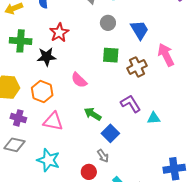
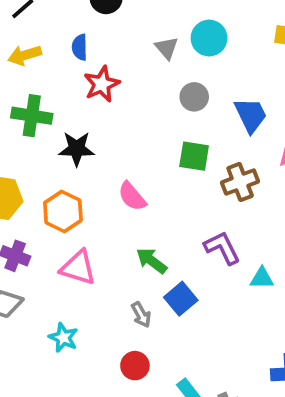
red star: (59, 33) -> (102, 84), moved
gray arrow: (103, 156) -> (141, 315), moved
cyan star: (48, 160) -> (63, 338), size x0.7

